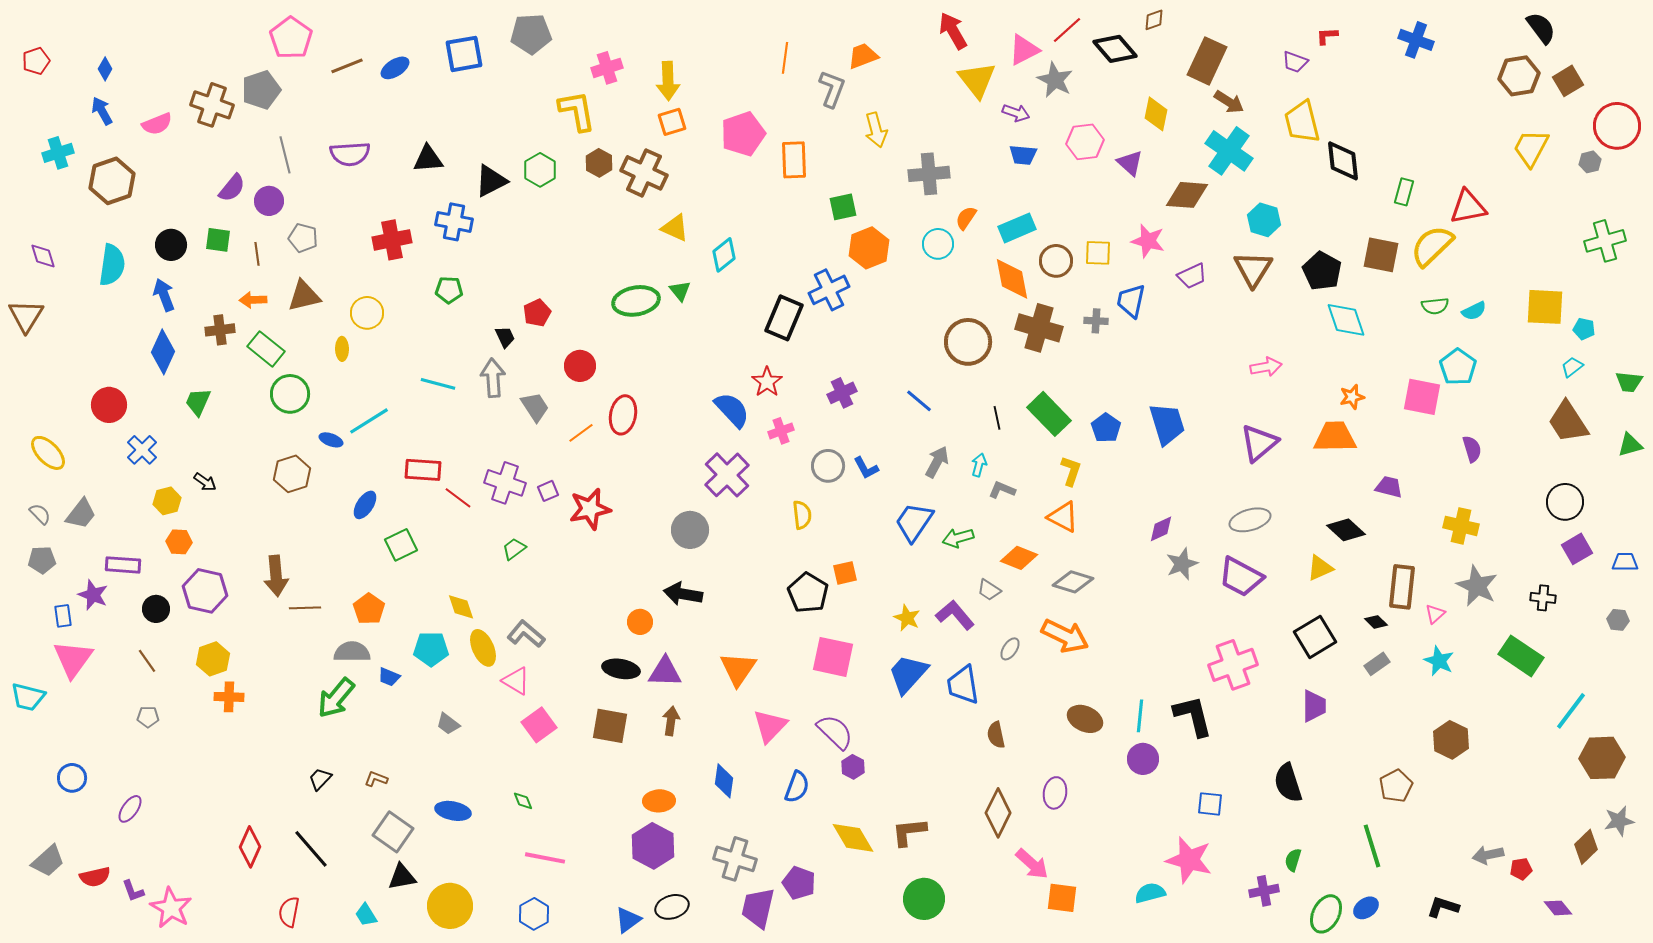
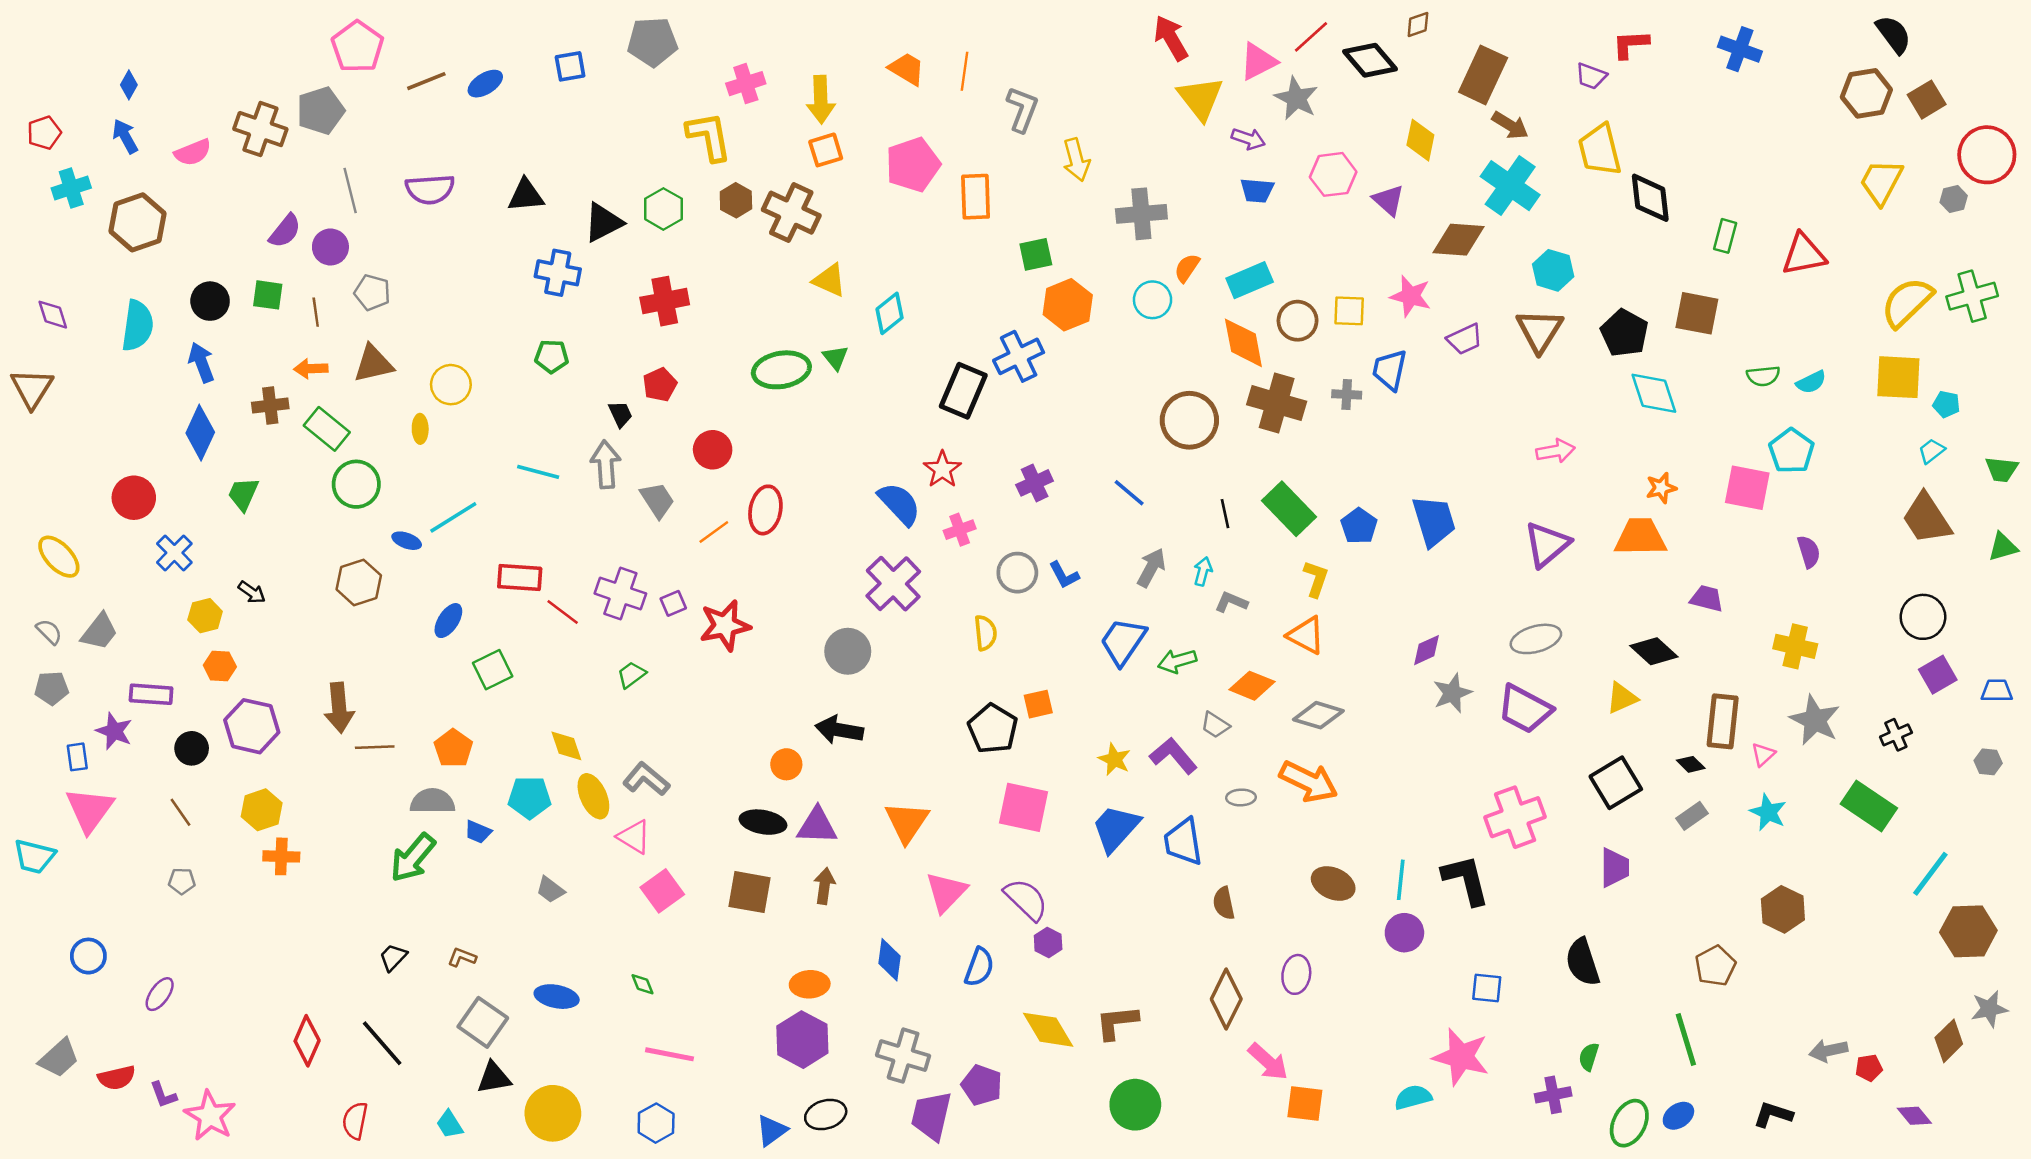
red L-shape: (1327, 36) -> (1631, 44), size x1.4
blue square: (464, 54) -> (570, 66), size x0.7
orange trapezoid: (863, 56) -> (907, 69), moved, turned 52
red pentagon: (36, 61) -> (44, 133), moved
red cross: (392, 240) -> (665, 301), moved
yellow semicircle: (1432, 246) -> (1907, 302), moved
black cross: (1543, 598) -> (1896, 735), turned -30
gray ellipse: (1010, 649) -> (1241, 797), turned 55

